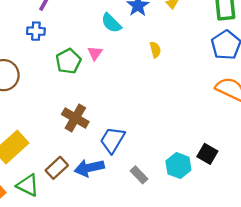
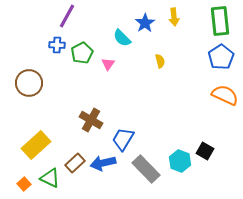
green pentagon: (68, 61) -> (82, 53), moved
gray rectangle: (139, 175) -> (146, 169), size x1.8

